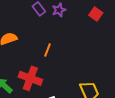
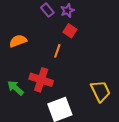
red square: (96, 14) -> (70, 31), moved

